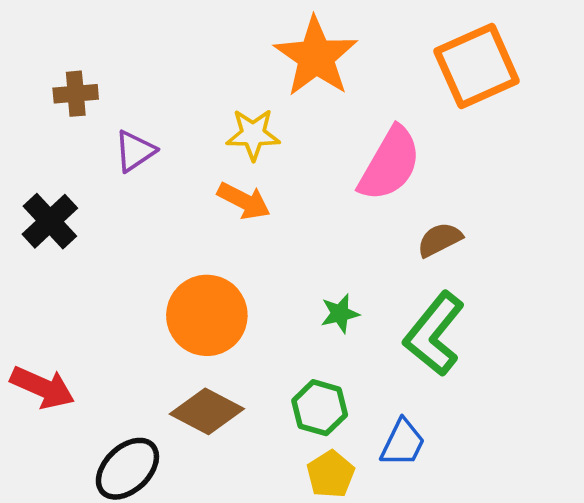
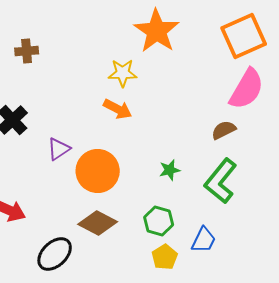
purple triangle: (135, 151) -> (59, 149), moved
pink semicircle: (390, 164) -> (247, 89), moved

